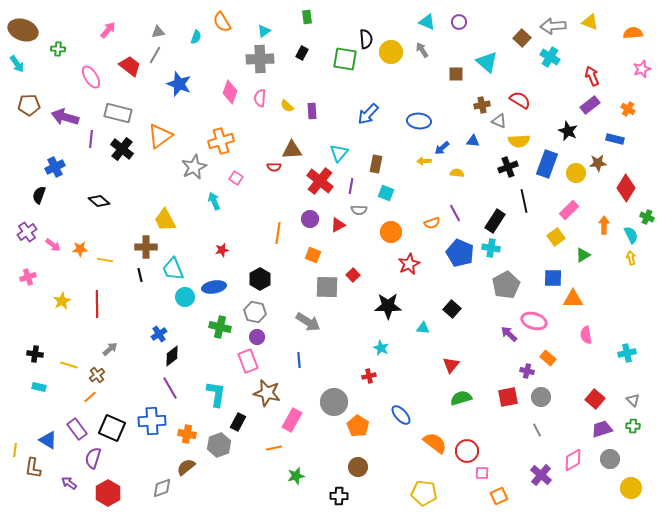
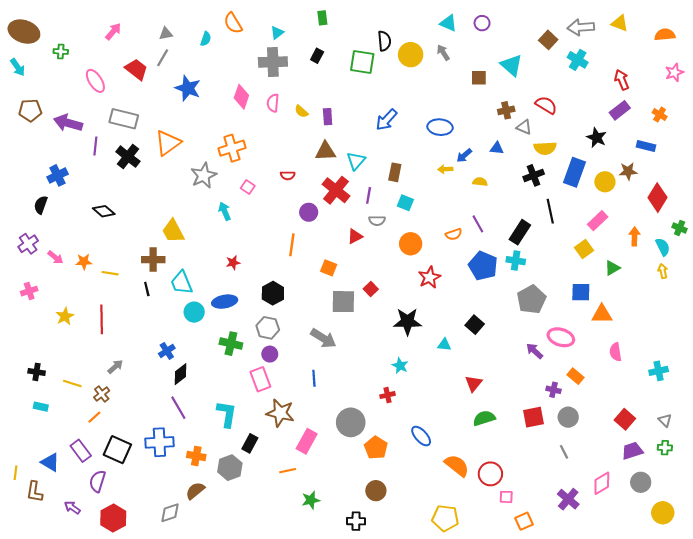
brown triangle: (292, 150) -> (325, 151), moved
purple circle: (310, 219) -> (309, 212), moved

